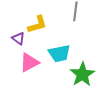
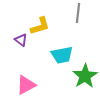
pink triangle: (29, 62) -> (26, 85), moved

